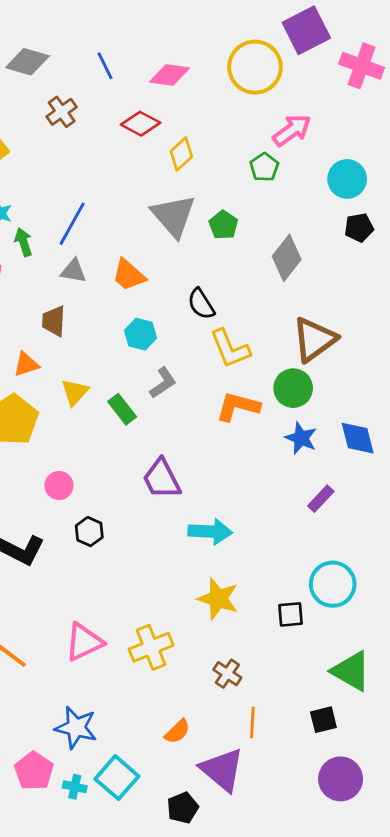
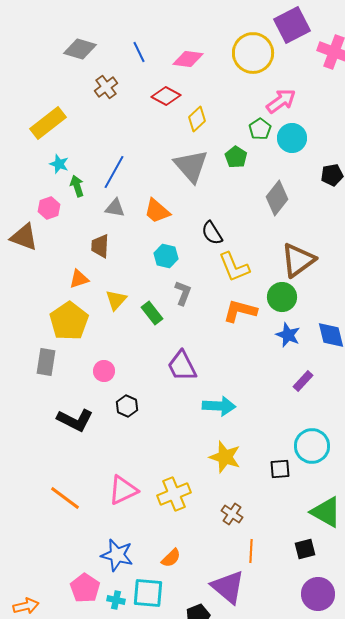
cyan circle: (347, 179) -> (292, 138), moved
green pentagon: (223, 225) -> (236, 157), moved
gray L-shape: (163, 383) -> (183, 293), turned -35
orange semicircle: (177, 732) -> (171, 558), moved
cyan square: (117, 778) -> (148, 593), turned -36

